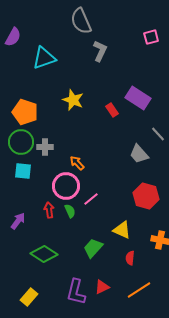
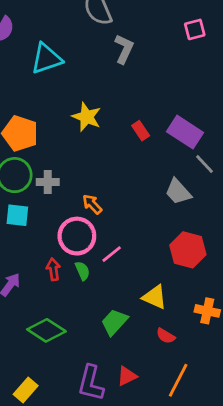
purple rectangle: (138, 98) -> (185, 132), moved
red semicircle: (130, 258) -> (166, 336), turned -64
orange line: (139, 290) -> (178, 380), turned -30

